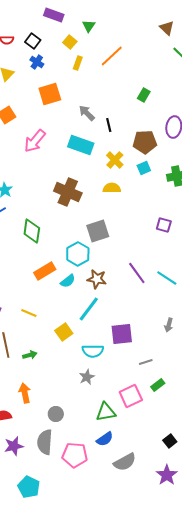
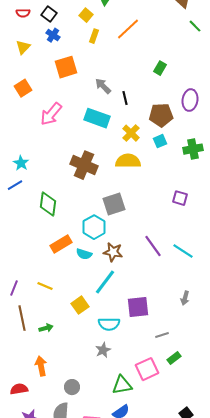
yellow semicircle: (112, 188) -> (128, 161), size x1.4
cyan semicircle: (68, 281) -> (84, 254), turned 56

